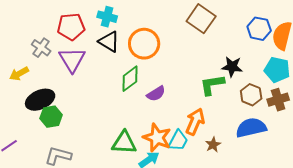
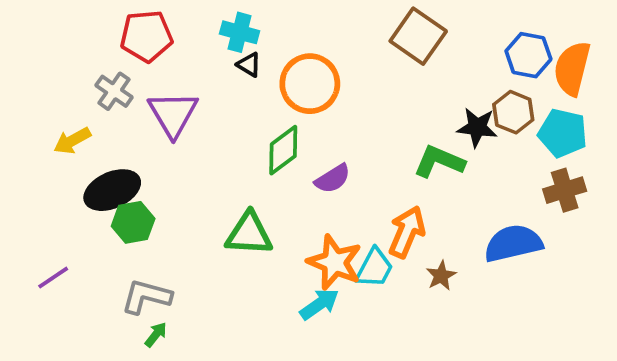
red pentagon: (71, 27) -> (146, 36), moved
black triangle: (109, 42) -> (249, 65), moved, size x0.6
green L-shape: (212, 85) -> (439, 162), turned 32
brown hexagon: (251, 95) -> (513, 112), moved
green triangle: (124, 143) -> (249, 234), moved

